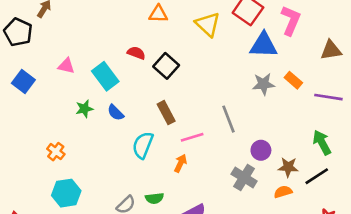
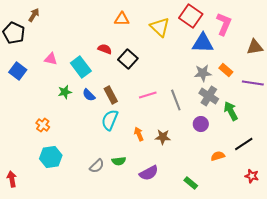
brown rectangle: (166, 113) -> (111, 95), moved
pink line: (192, 137) -> (148, 95), moved
green arrow: (322, 142) -> (231, 111), moved
orange arrow: (180, 163) -> (139, 134), turned -48
brown star: (288, 167) -> (163, 137), moved
gray cross: (244, 178) -> (209, 96), moved

